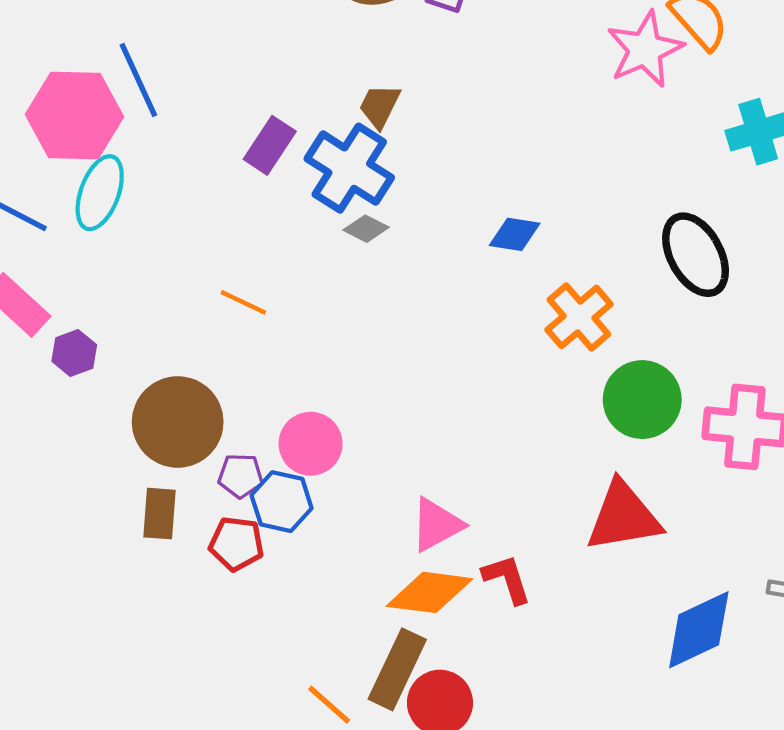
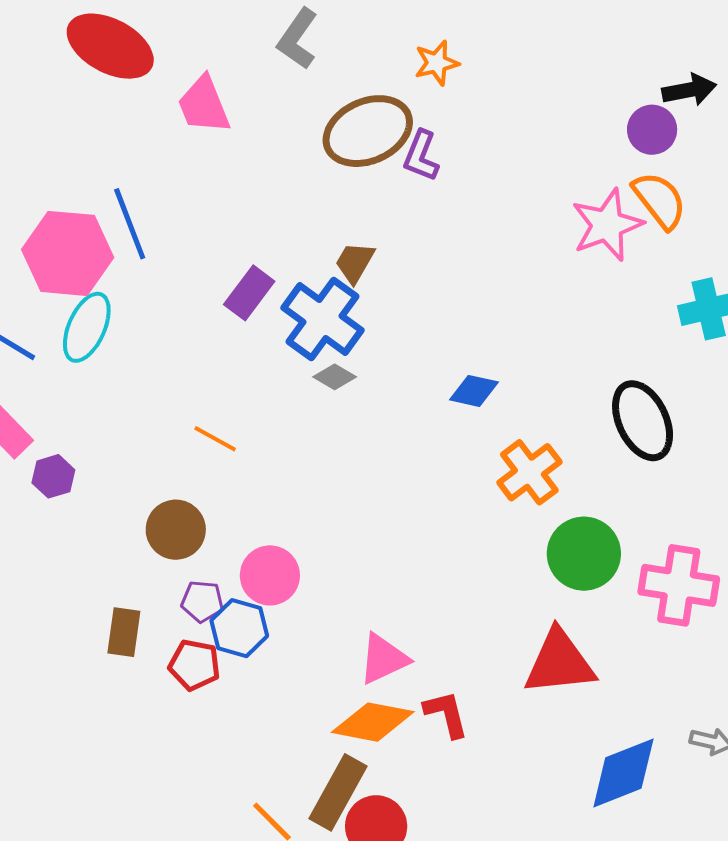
brown circle: (178, 422) -> (176, 530), moved, size x0.7

